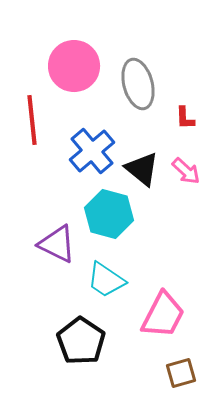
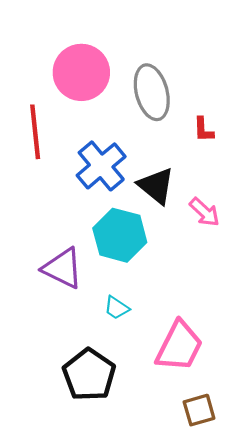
pink arrow: (186, 171) -> (205, 212), moved
cyan trapezoid: (106, 280) -> (117, 308), size x0.6

